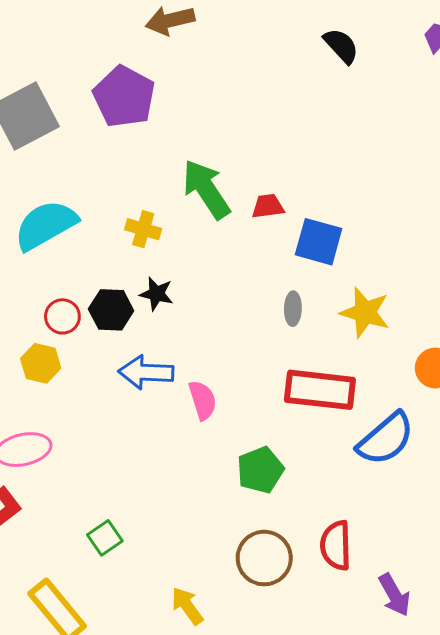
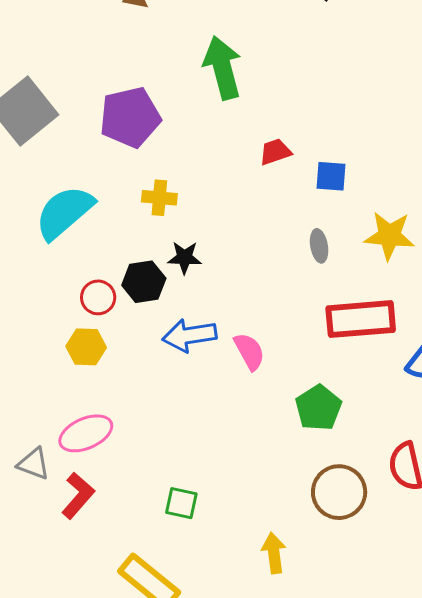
purple pentagon: (124, 97) -> (130, 117), moved, turned -30
green arrow: (206, 189) -> (223, 68), moved, turned 30
blue square: (319, 242) -> (331, 176), size x0.7
green square: (105, 538) -> (181, 503), turned -32
yellow arrow: (187, 606) -> (274, 553), turned 39

